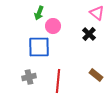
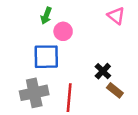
black cross: (89, 34) -> (103, 71), moved
gray cross: (29, 77) -> (34, 93), size x1.6

